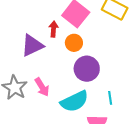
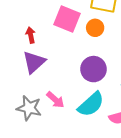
red arrow: (54, 29) -> (31, 35), moved
orange circle: (74, 43) -> (95, 28), moved

